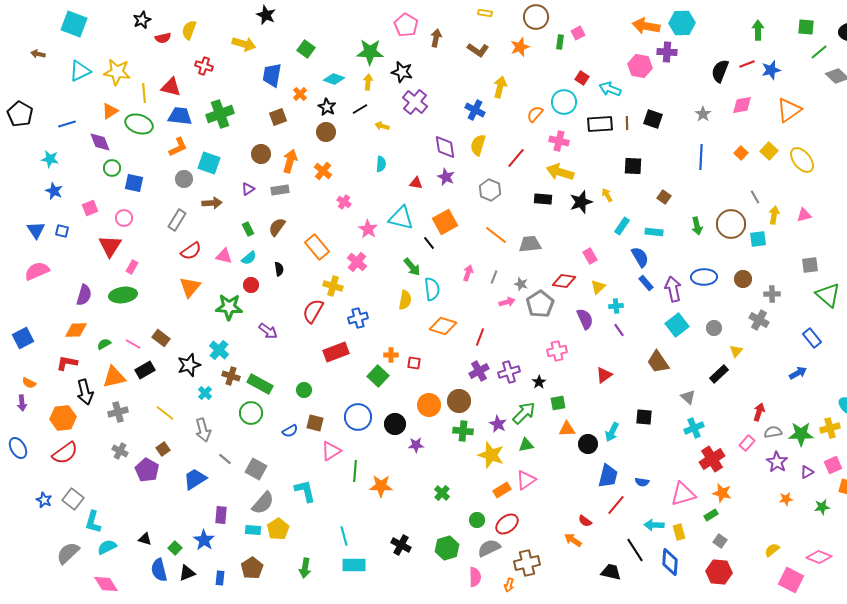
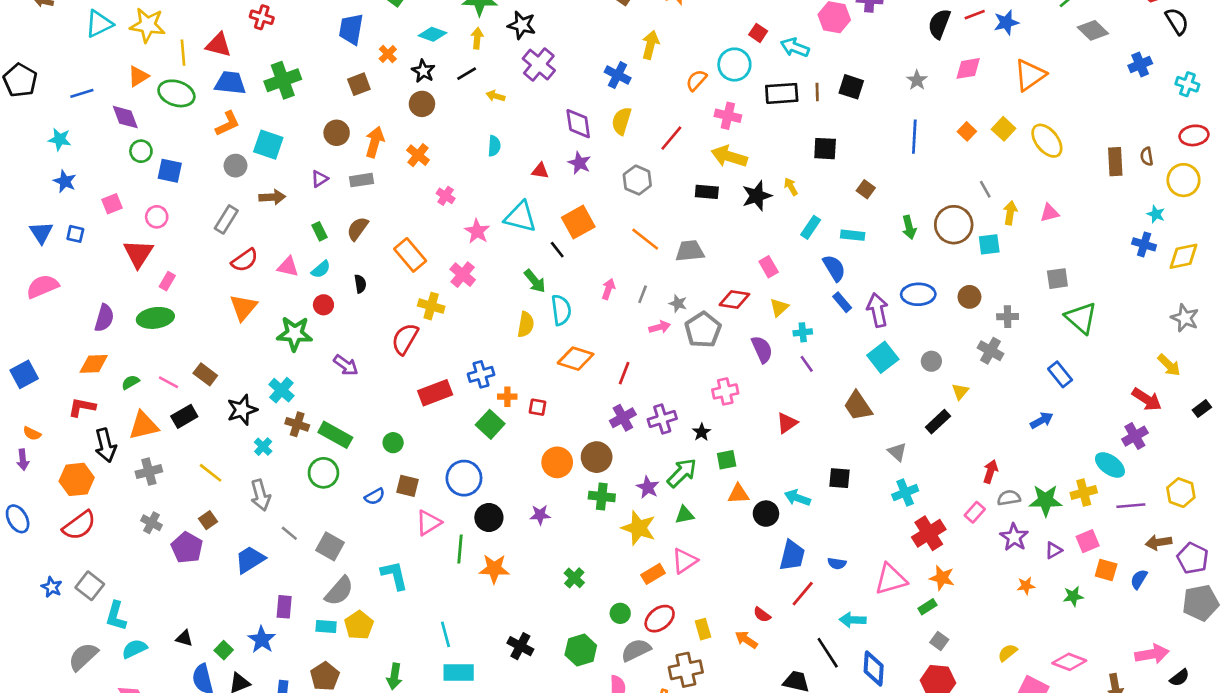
blue cross: (358, 318) -> (481, 374), moved
black circle: (395, 424) -> (489, 517), moved
cyan arrow: (612, 432) -> (797, 498), turned 84
yellow rectangle: (679, 532) -> (703, 629), moved

